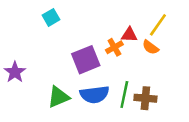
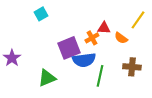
yellow line: (158, 25) -> (138, 20), moved
blue semicircle: (94, 94) -> (84, 60), moved
brown cross: (145, 98) -> (132, 67), moved

